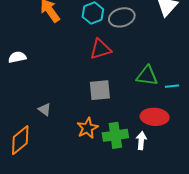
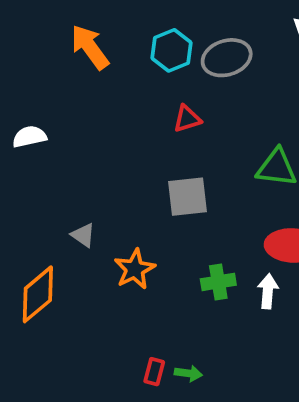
red triangle: (100, 49) -> (187, 119), size x0.7
orange star: (87, 128) -> (135, 269), moved
green cross: (115, 135) -> (218, 282), size x0.7

